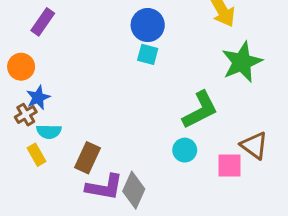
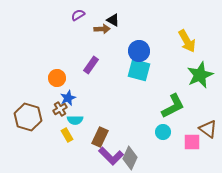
purple rectangle: (43, 22) -> (91, 65), moved
cyan square: (148, 54) -> (139, 70), size x1.6
purple L-shape: (104, 187) -> (111, 156), turned 35

